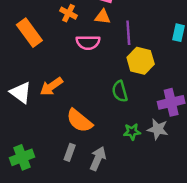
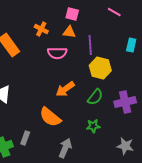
orange arrow: (51, 86) -> (65, 89), moved
green semicircle: (120, 91) -> (95, 97), moved, turned -126
gray star: (158, 129) -> (125, 146), moved
gray rectangle: (70, 152) -> (25, 138), moved

